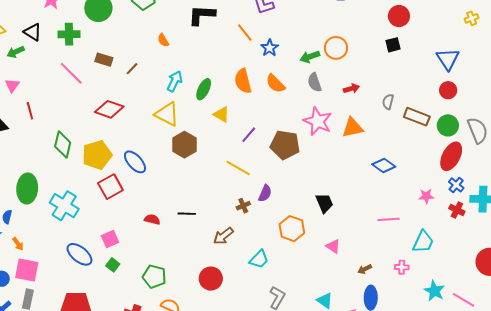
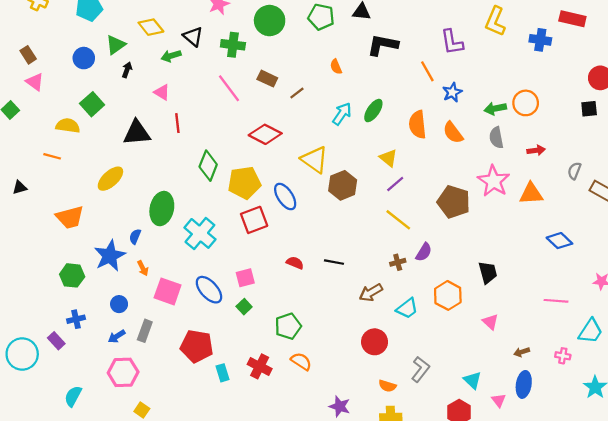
pink triangle: (12, 86) -> (162, 92), turned -42
green ellipse: (204, 89) -> (373, 111), moved
yellow triangle: (167, 114) -> (315, 160), moved
purple line: (249, 135) -> (395, 184), moved
cyan trapezoid: (259, 259) -> (407, 308), moved
pink square: (27, 270) -> (168, 291), moved
green pentagon: (154, 277) -> (288, 326), turned 30
red circle: (211, 279) -> (375, 342), moved

